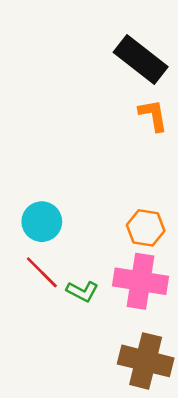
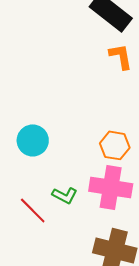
red line: (42, 272) -> (33, 210), moved

